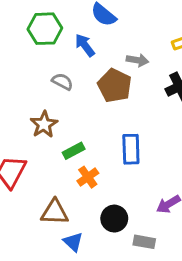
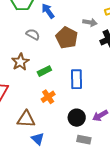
gray arrow: (137, 60) -> (90, 22), moved
green rectangle: (74, 151) -> (44, 71), moved
black circle: (114, 219) -> (77, 118), moved

